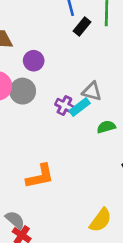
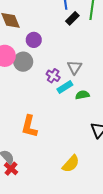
gray triangle: (92, 91) -> (75, 67), turned 42
cyan rectangle: (80, 107) -> (65, 87), moved
orange L-shape: (40, 176) -> (29, 126), turned 110

